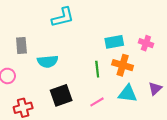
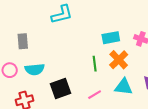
cyan semicircle: (48, 61) -> (35, 69), moved
orange cross: (123, 65) -> (119, 60), turned 30

